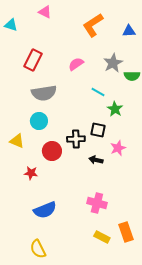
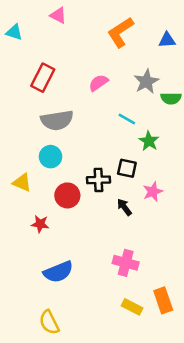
black arrow: (96, 160) -> (124, 207), turned 40

